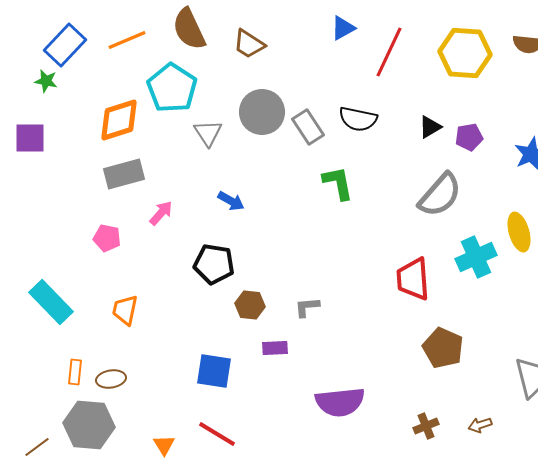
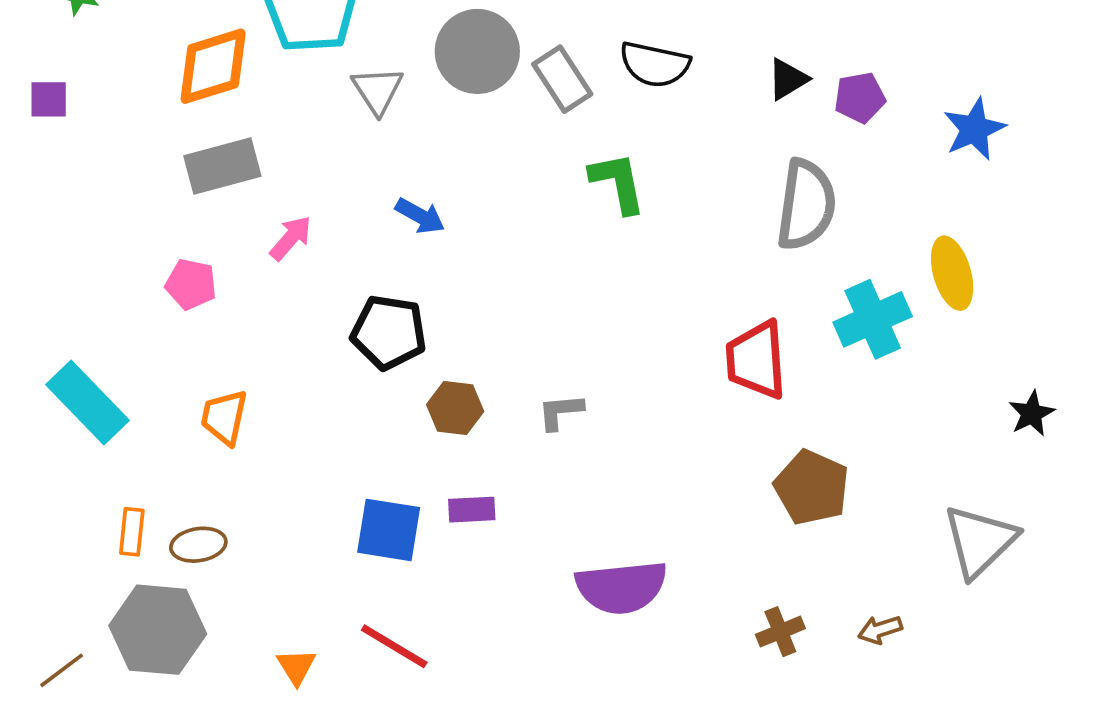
purple square: (30, 138) -> (49, 99), size x0.7
gray semicircle: (440, 195) -> (806, 205), turned -33
purple rectangle: (275, 348) -> (472, 510), moved

